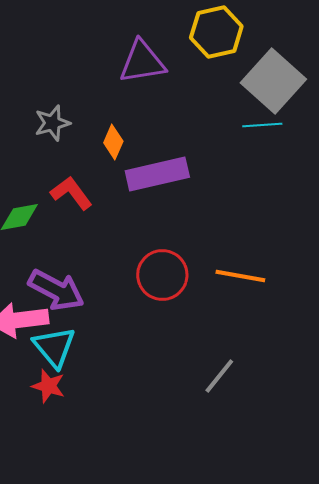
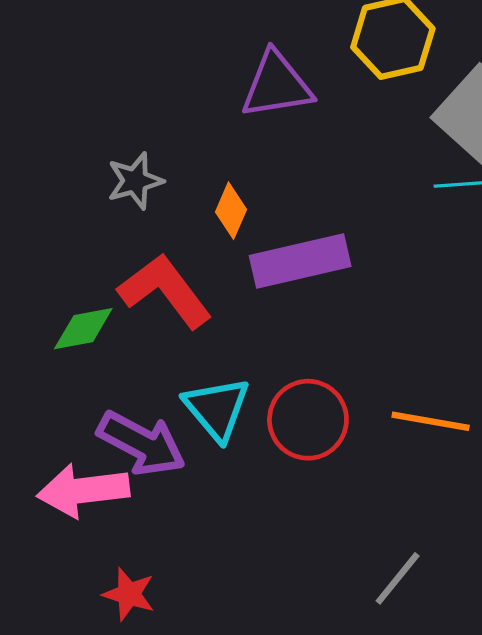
red L-shape: (71, 193) -> (165, 291), size x1.4
cyan triangle: (54, 347) -> (217, 409), moved

